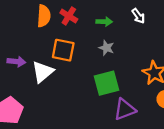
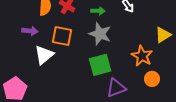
gray star: (106, 48) -> (100, 34), size x1.6
purple arrow: (16, 62) -> (30, 31), moved

